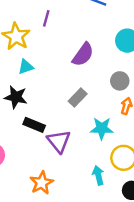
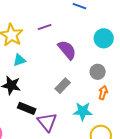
purple line: (46, 18) -> (45, 27), moved, turned 56
purple semicircle: (83, 54) -> (67, 50), turned -75

